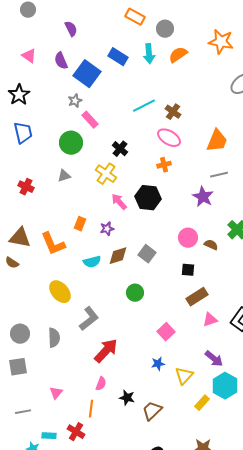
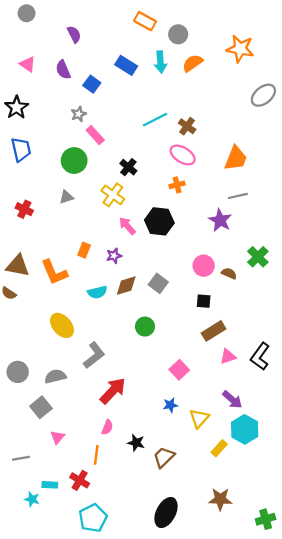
blue square: (87, 74) -> (92, 84), size x0.6
gray semicircle: (54, 338) -> (55, 376), turned -102
gray square: (18, 367) -> (41, 407), moved, turned -30

